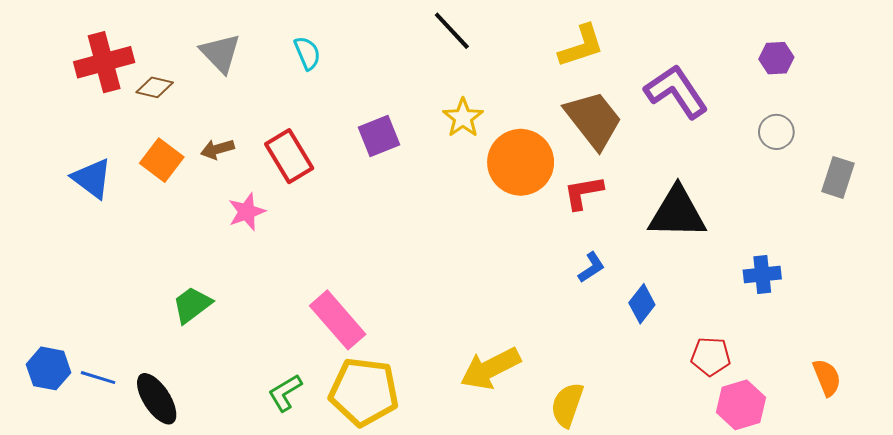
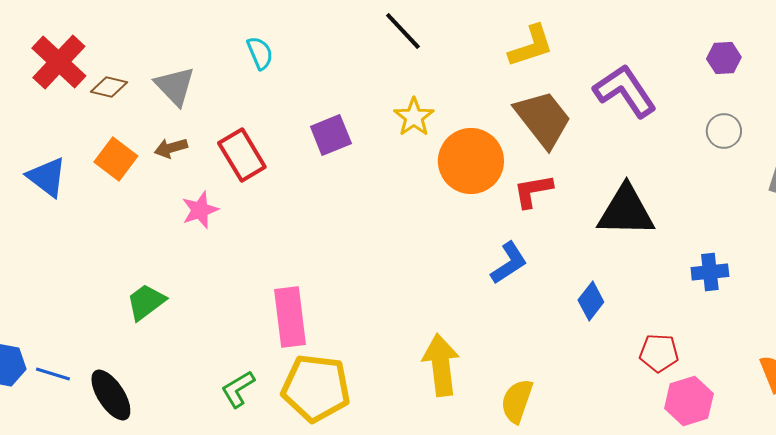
gray triangle: (220, 53) -> (175, 86), moved
red cross: (104, 62) -> (59, 62), turned -32
blue L-shape: (591, 267) -> (509, 263), moved, size x1.4
pink rectangle: (338, 320) -> (290, 317), turned 34
yellow arrow: (490, 368) -> (441, 365), turned 110

